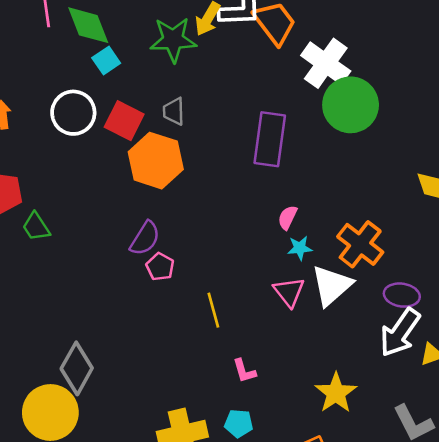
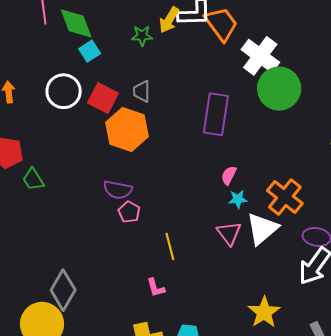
green star: (173, 40) -> (142, 36), size x0.6
purple semicircle: (145, 238) -> (118, 190), turned 68
pink L-shape: (244, 371) -> (156, 288), moved

